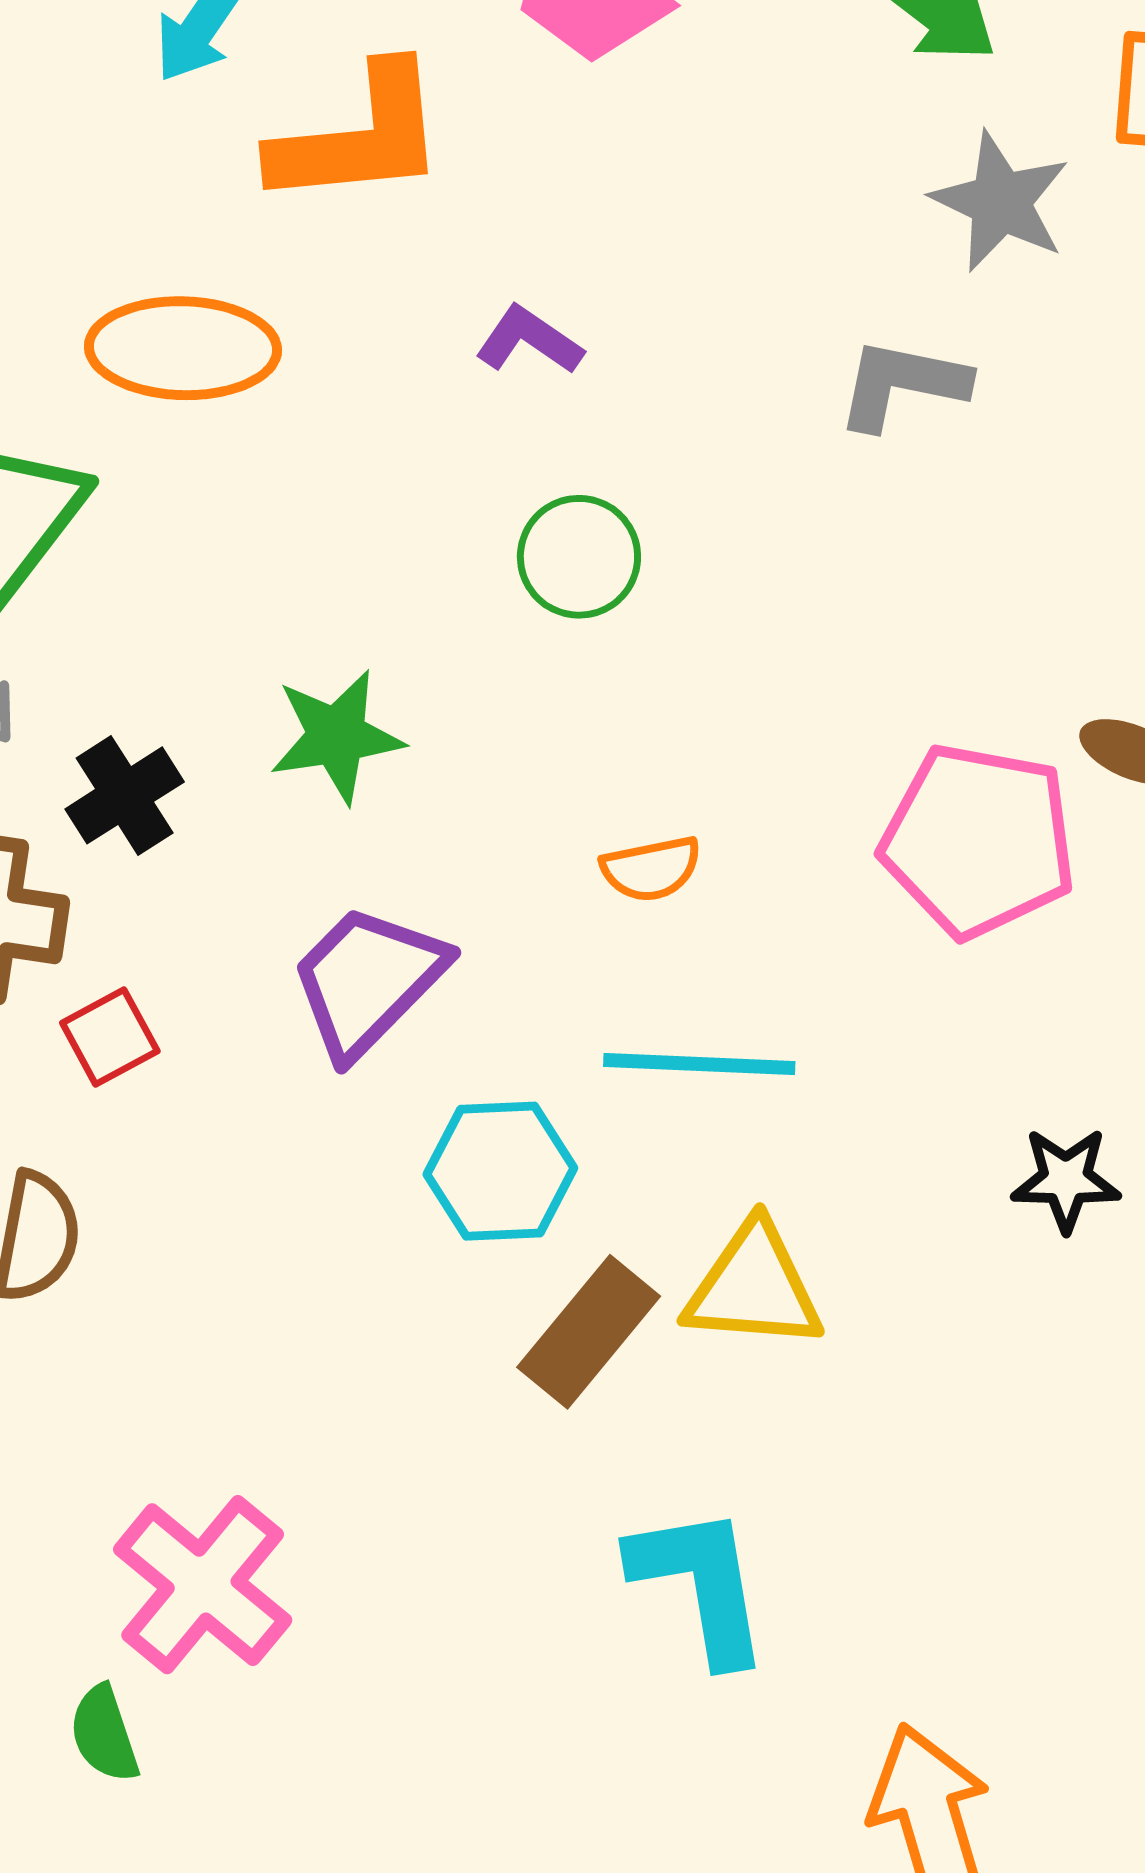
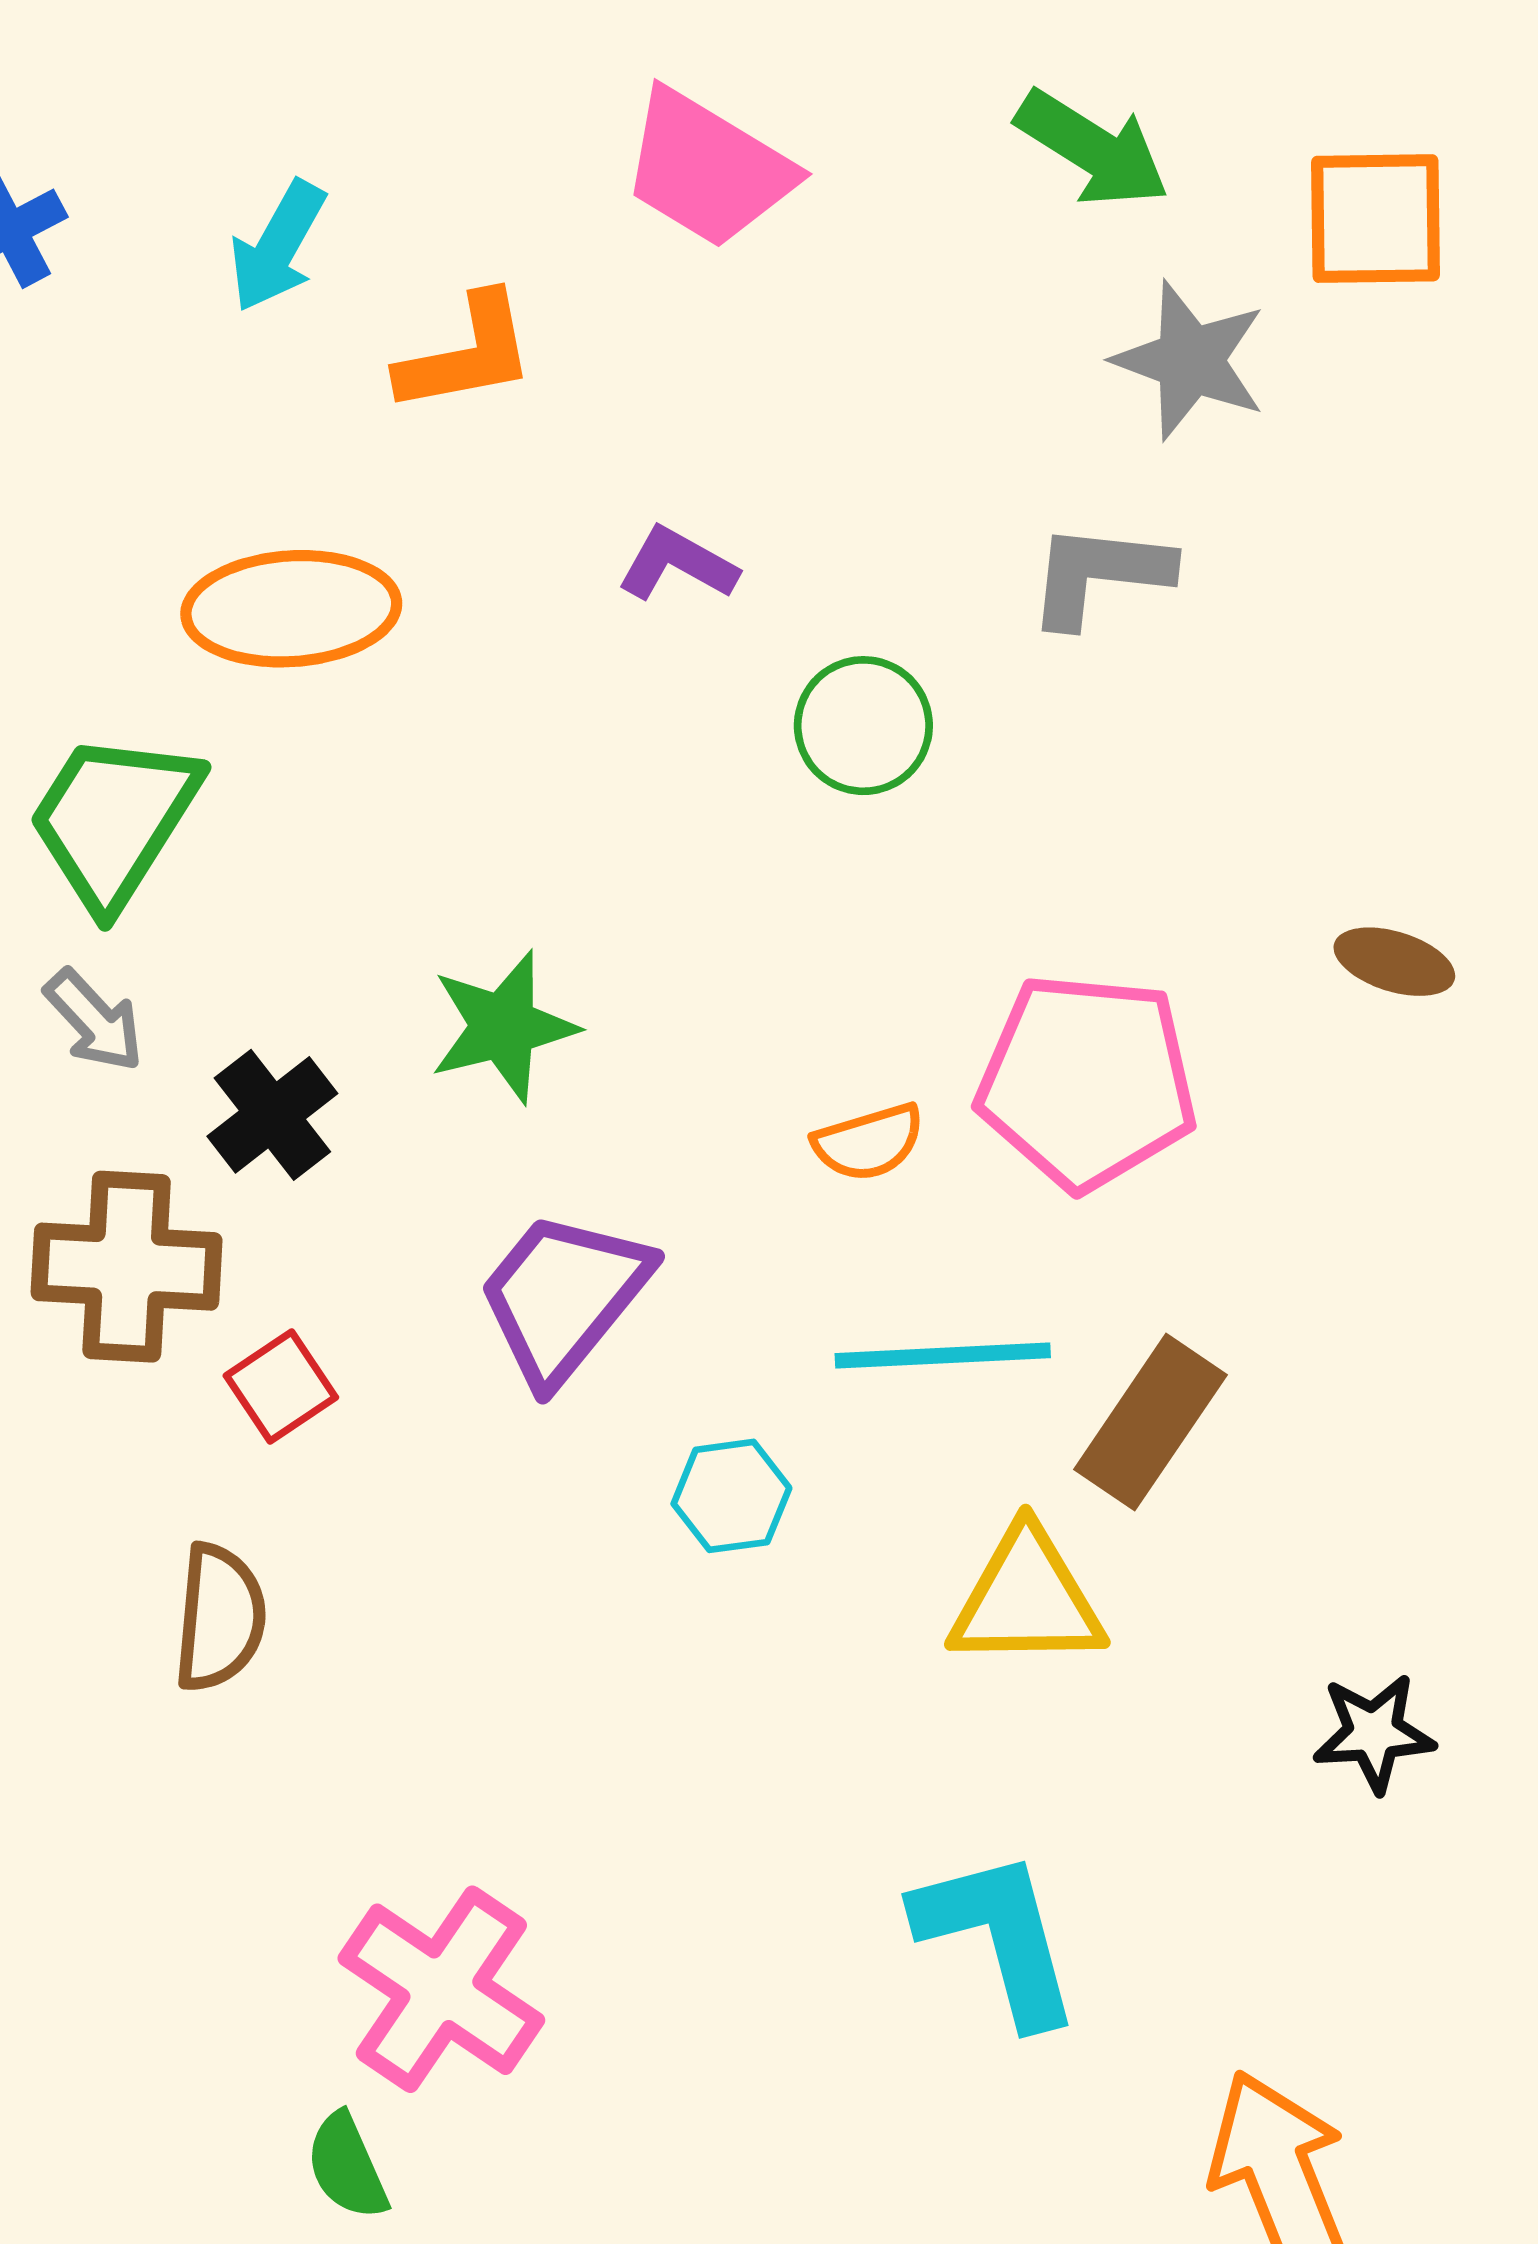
orange L-shape: (359, 137) -> (466, 354), size x0.7
green circle: (579, 557) -> (863, 726), moved
pink pentagon: (978, 841) -> (1087, 1081), moved
cyan hexagon: (500, 1171) -> (731, 1496), size x0.7
black star: (1066, 1180) -> (1374, 1733), moved
brown rectangle: (589, 1332) -> (1150, 1422), moved

